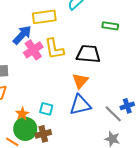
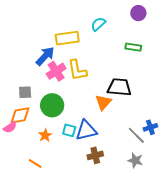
black trapezoid: (88, 54) -> (119, 87), moved
blue triangle: (80, 105) -> (86, 130), moved
green circle: (25, 129) -> (52, 105), moved
brown cross: (43, 134) -> (95, 155), moved

